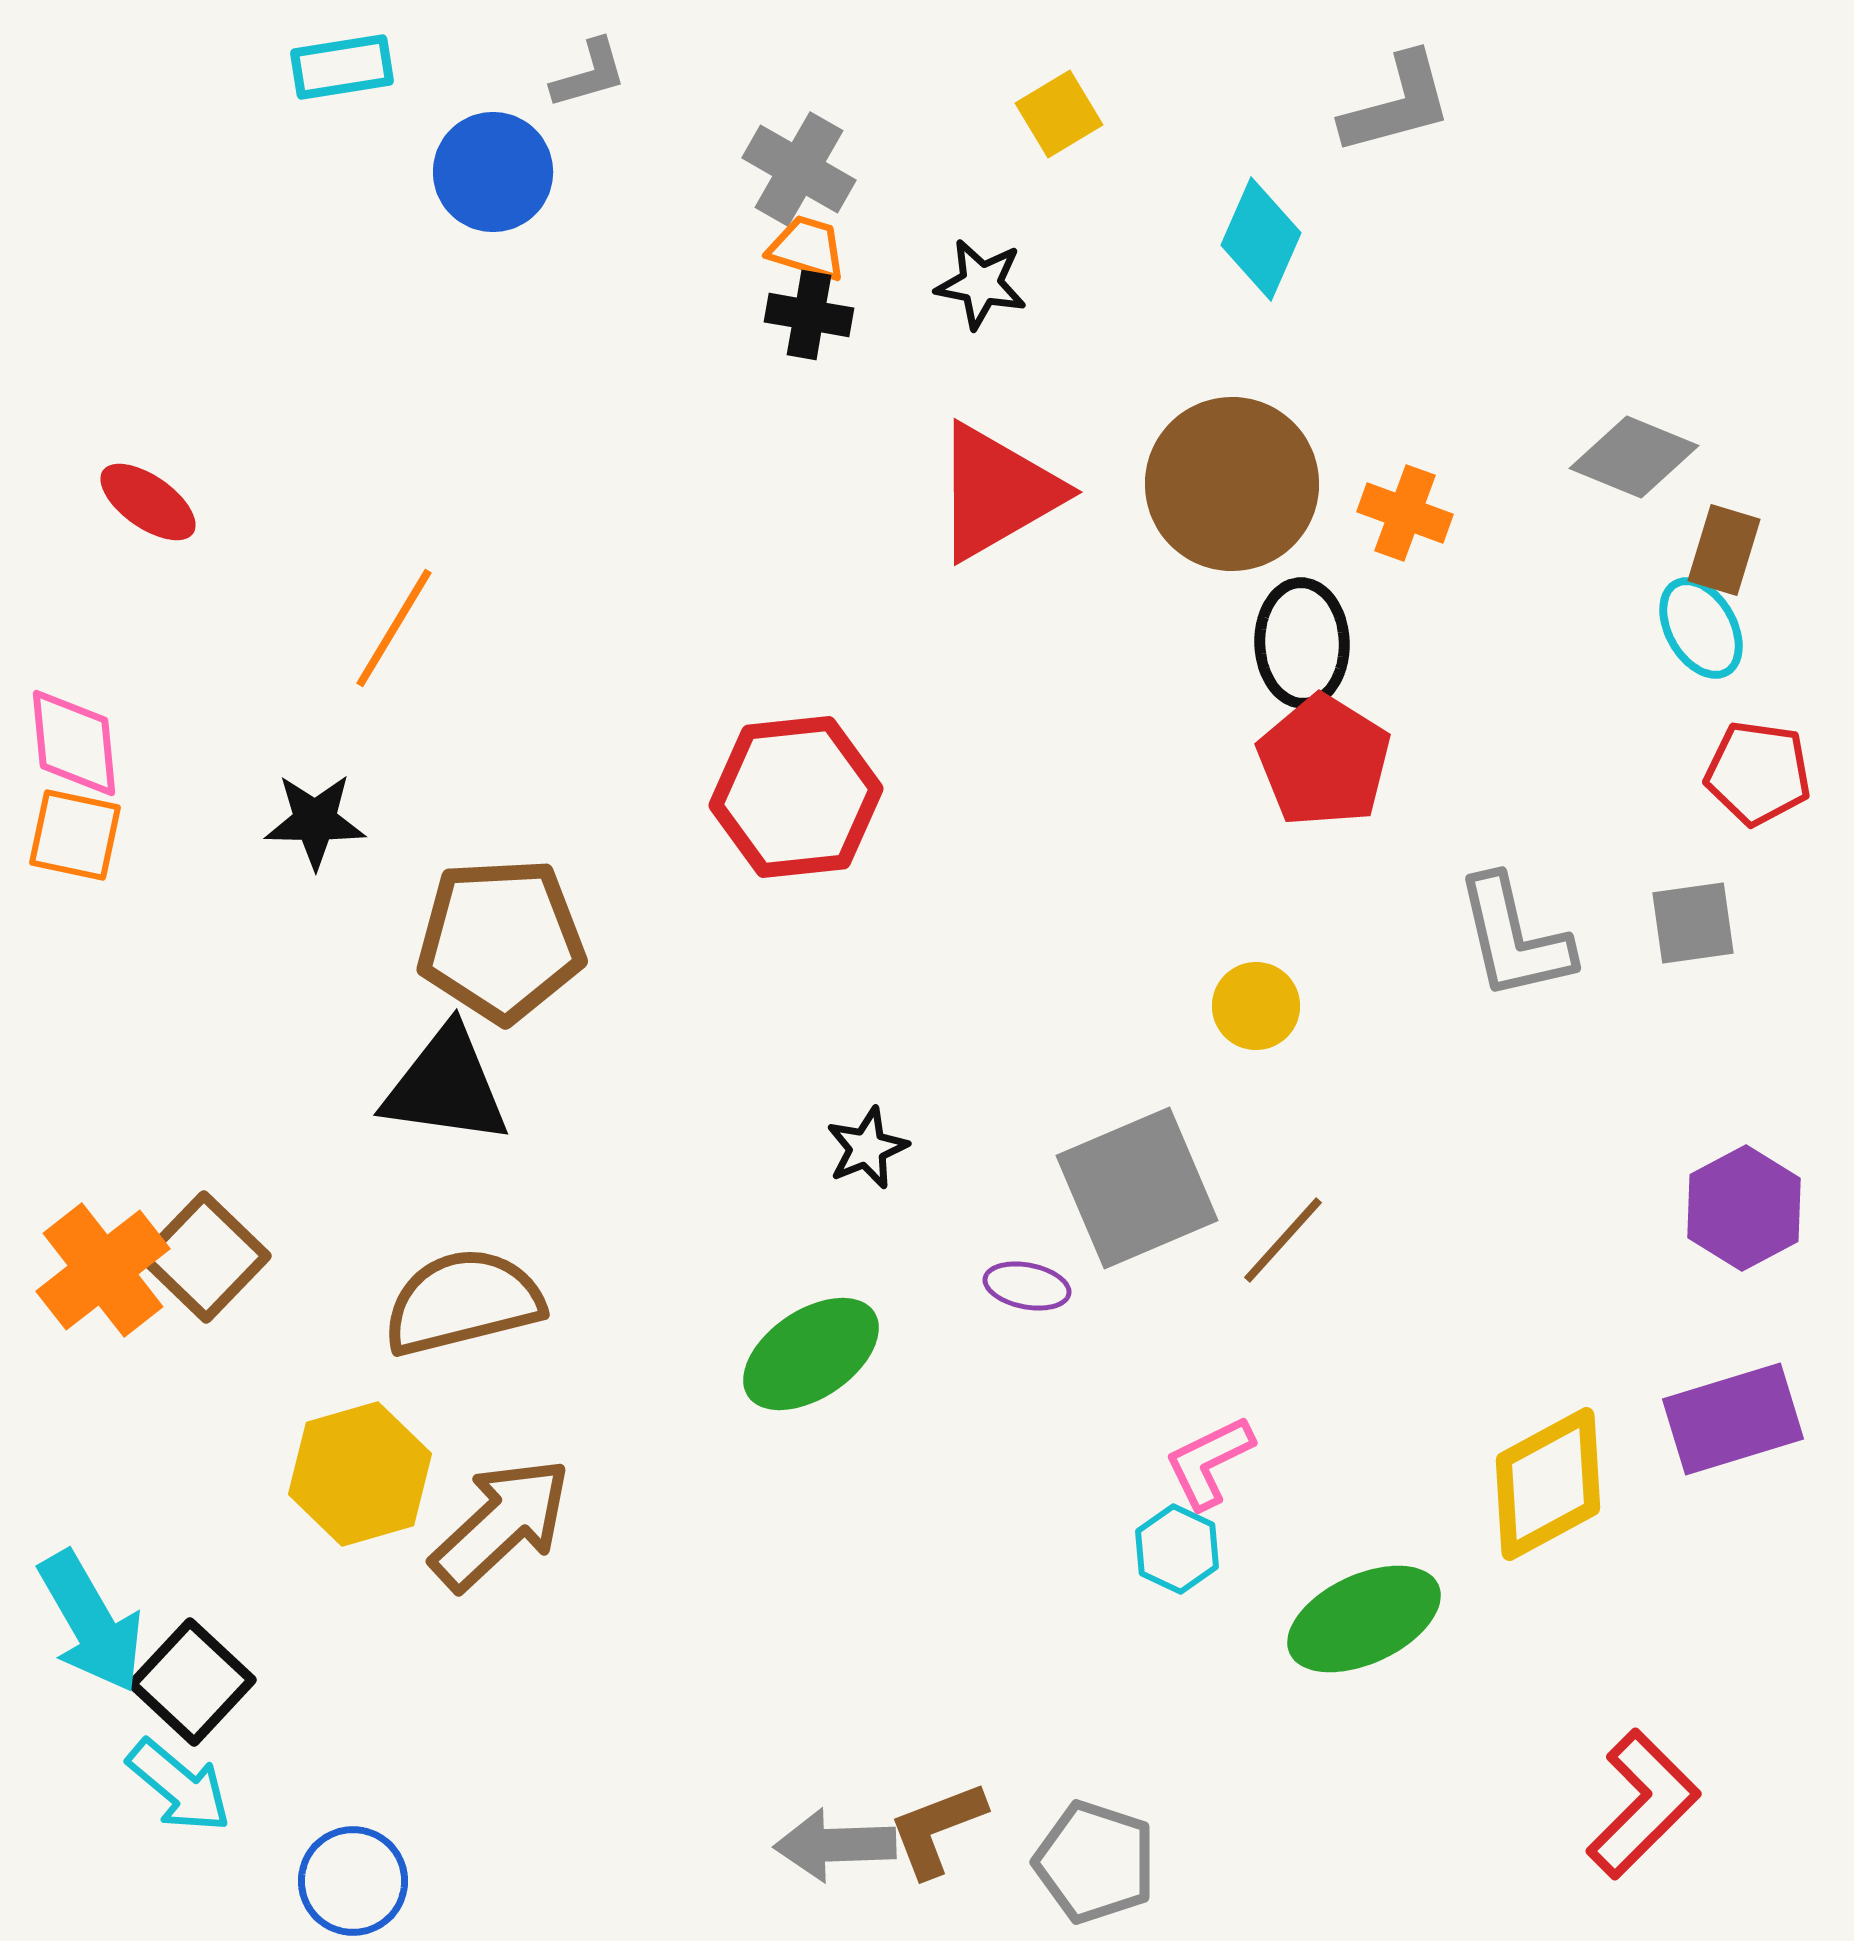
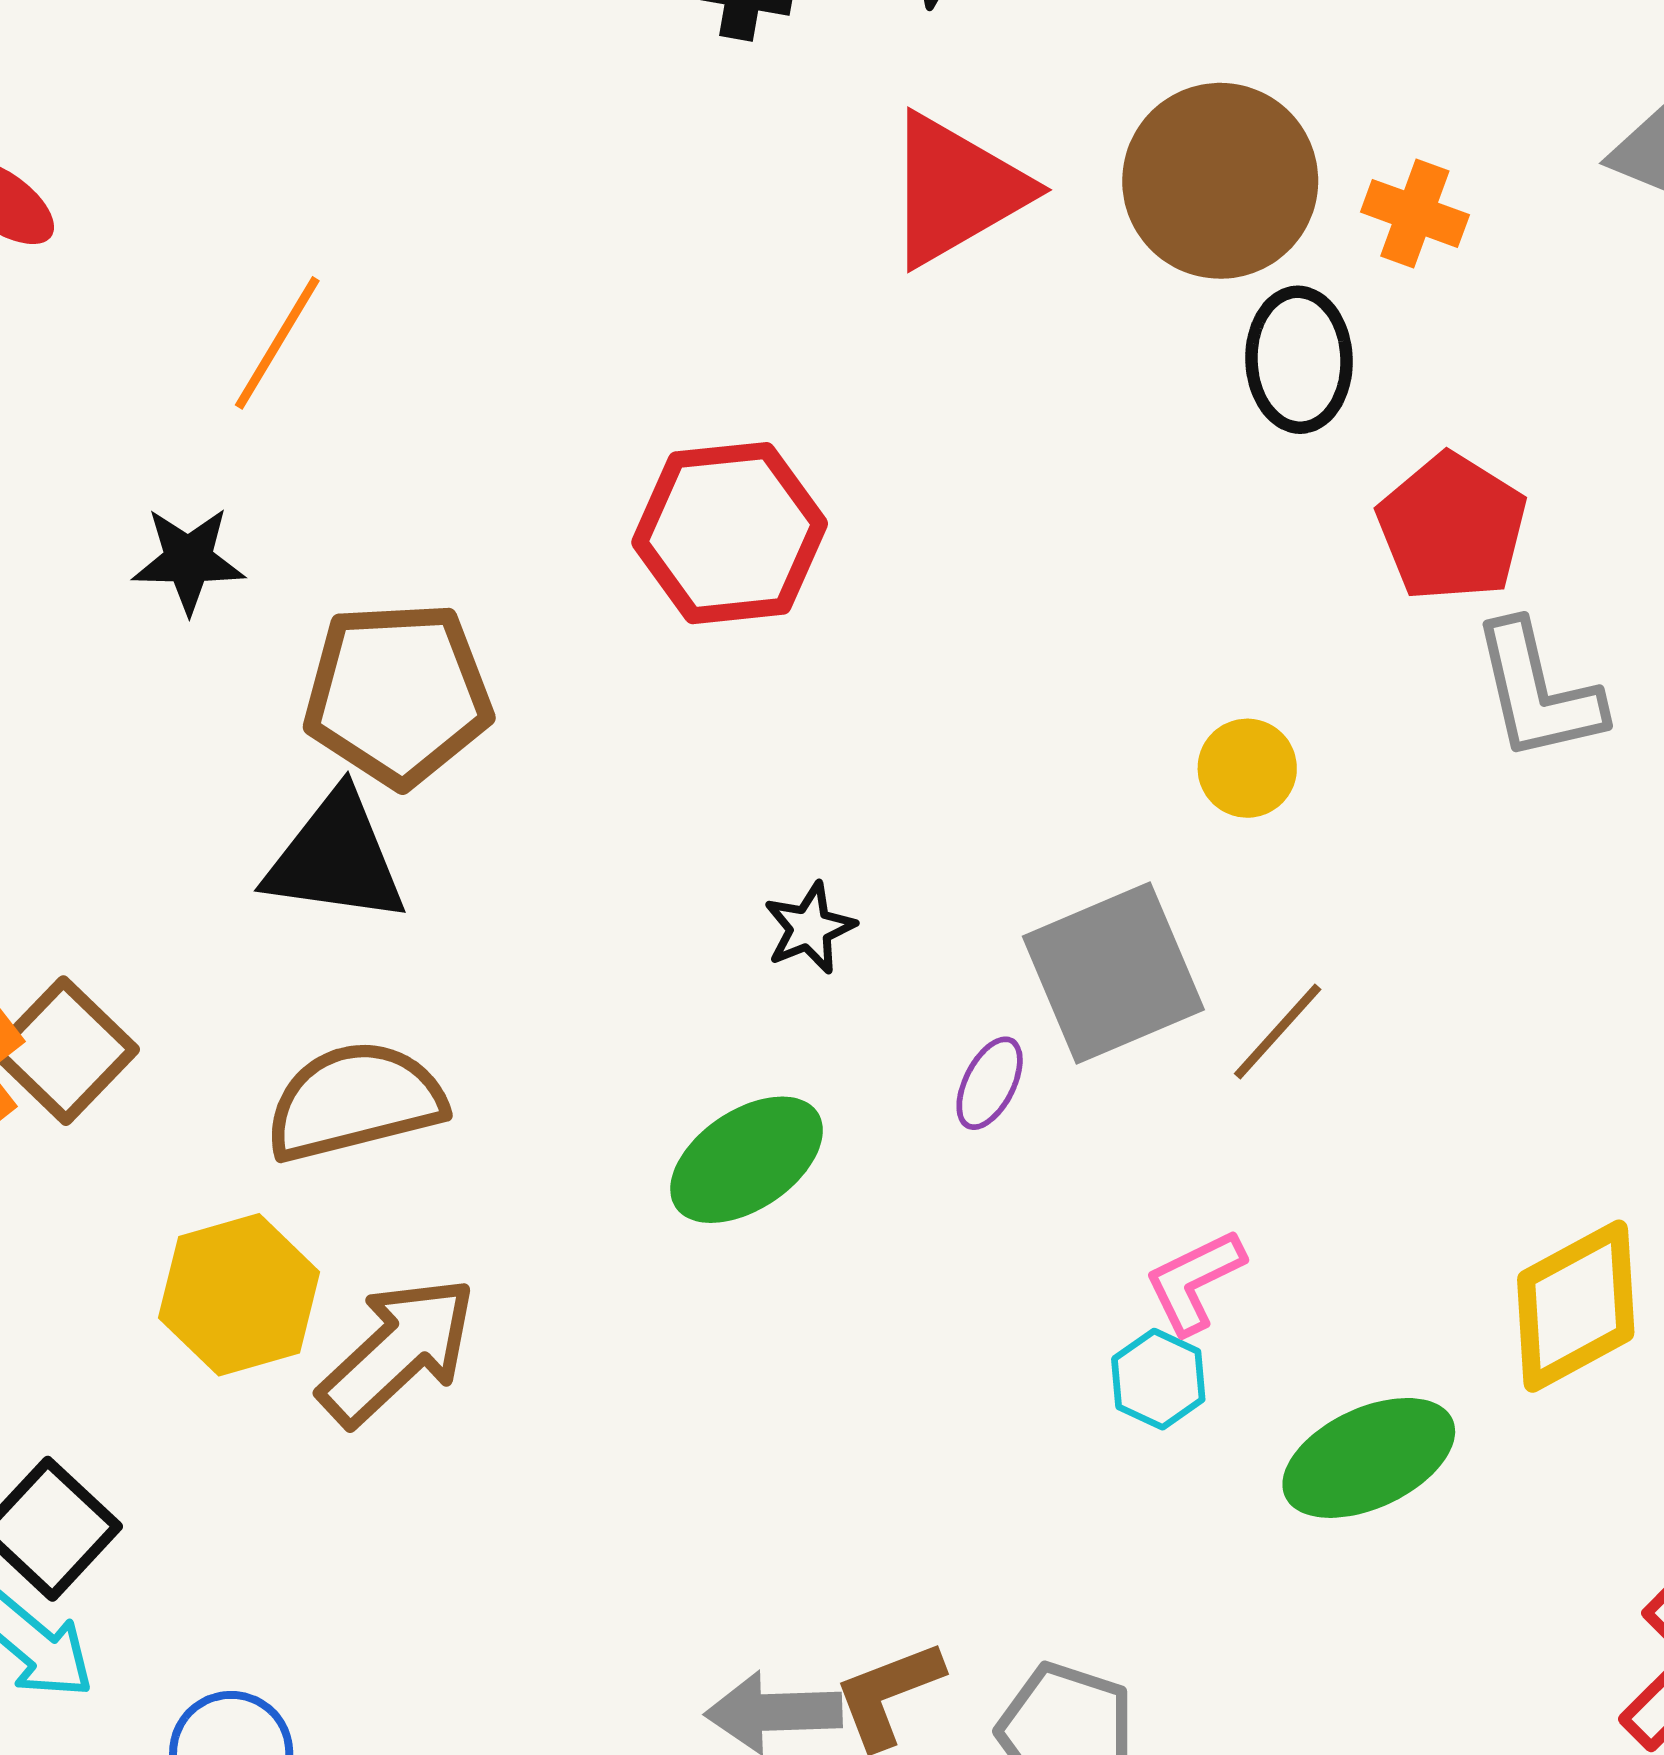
red pentagon: (1324, 761) -> (1452, 527), moved
purple ellipse: (1027, 1286) -> (990, 1083), turned -74

